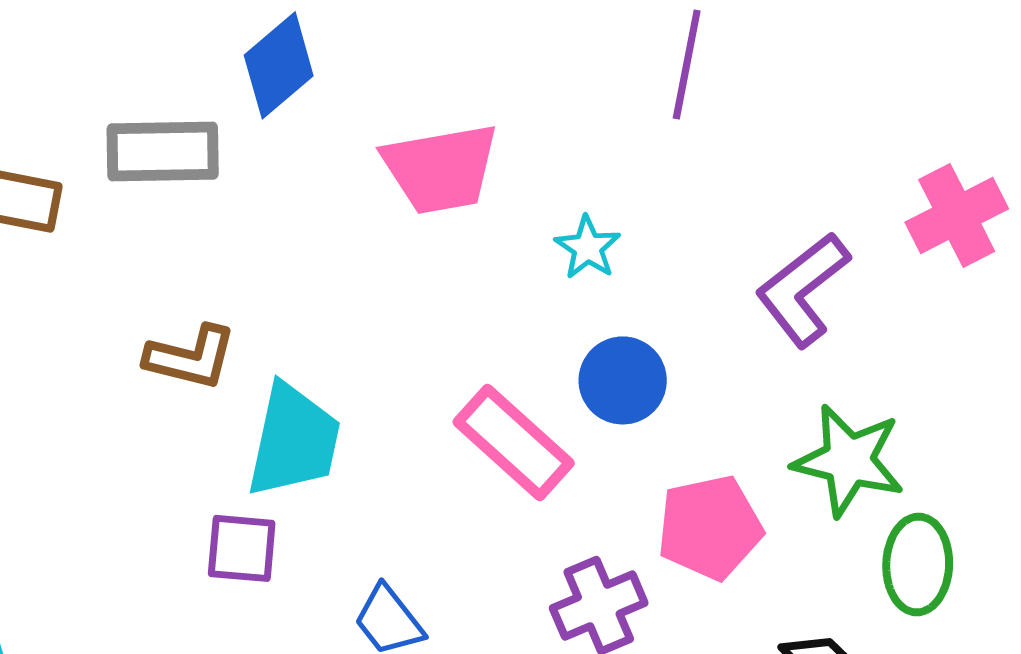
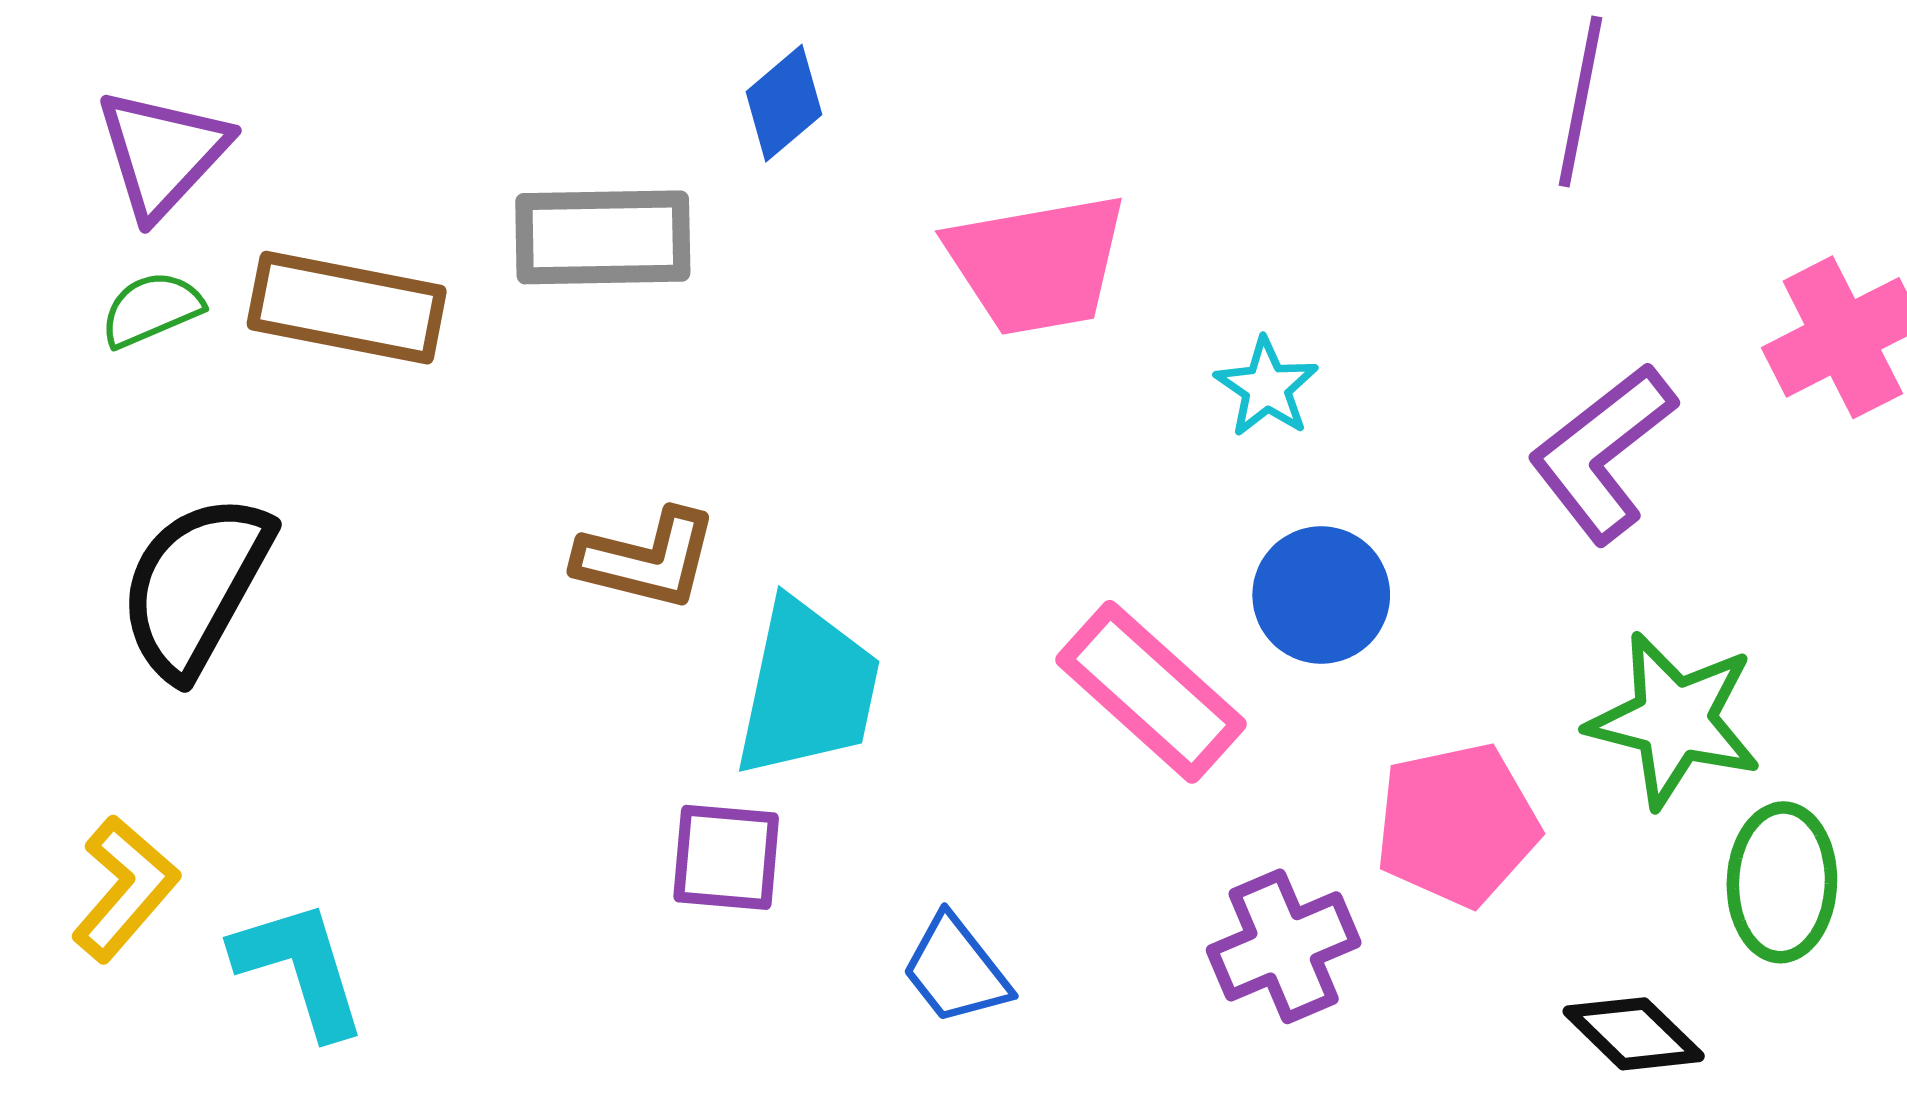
purple line: (687, 64) -> (1580, 102), moved
blue diamond: (279, 65) -> (784, 103), size x0.7

